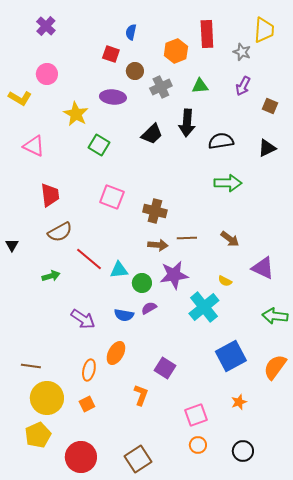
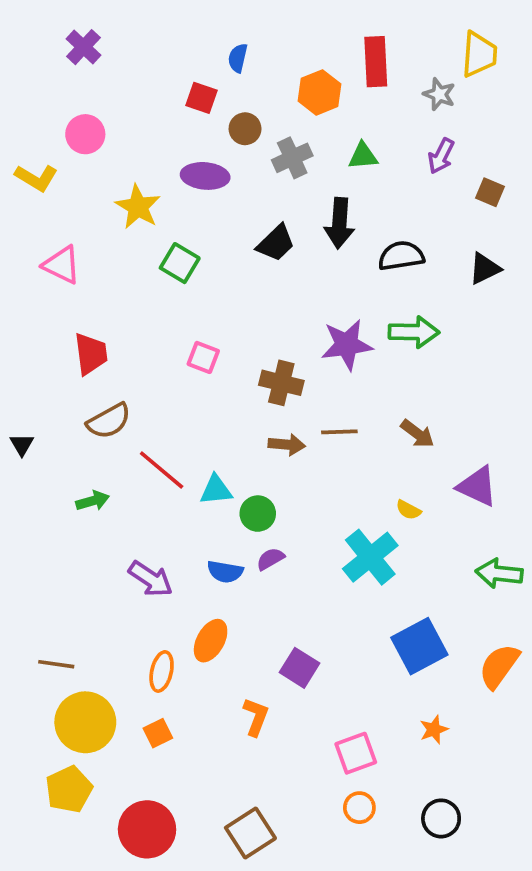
pink square: (112, 197) -> (203, 357), size x0.7
purple star: (174, 275) -> (347, 345), moved

